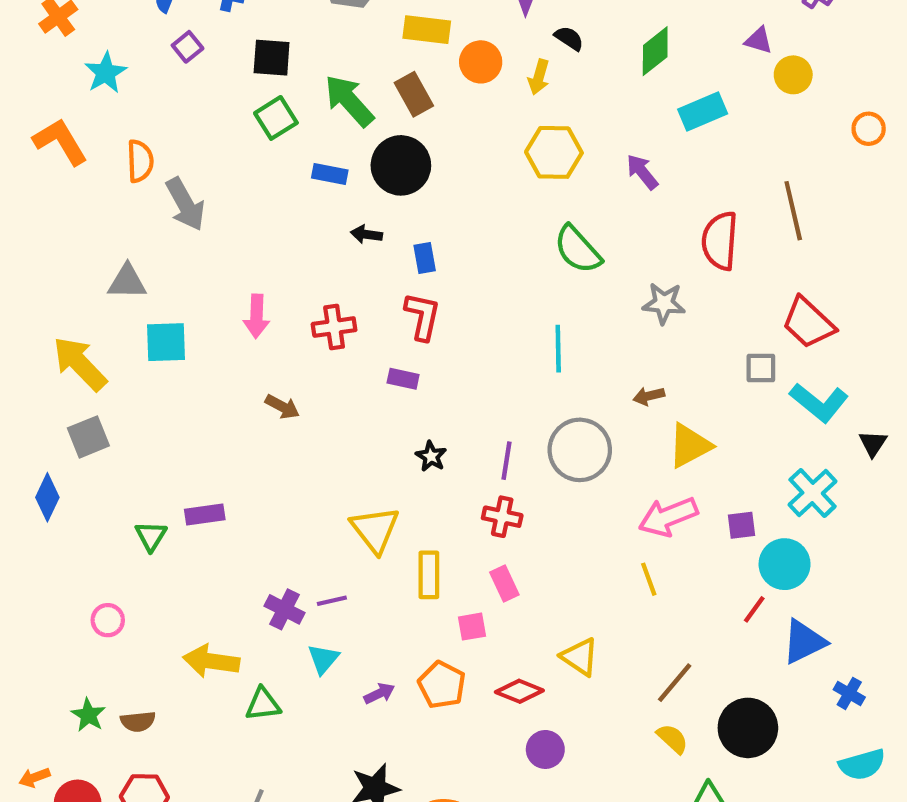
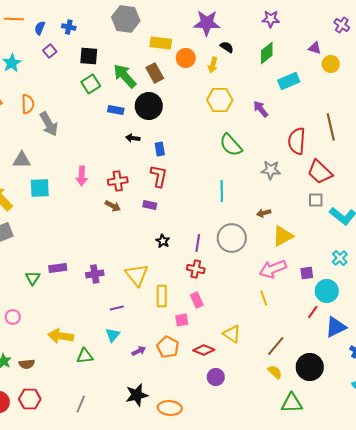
red trapezoid: (808, 323) -> (320, 172), moved
brown arrow: (282, 407) -> (113, 206), moved
cyan cross: (813, 493) -> (340, 258), size x0.7
purple cross: (285, 609) -> (95, 274), moved, turned -36

